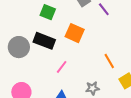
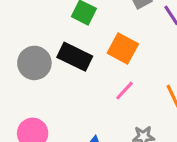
pink line: (62, 67) -> (124, 91), moved

